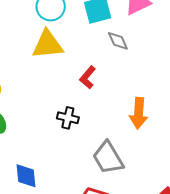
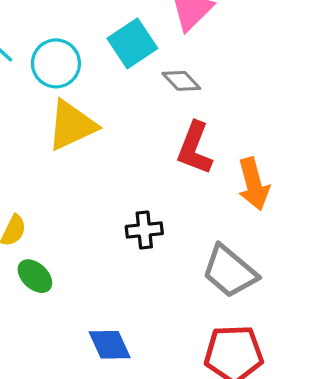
red L-shape: (88, 77) -> (195, 148), moved, size x1.4

